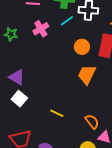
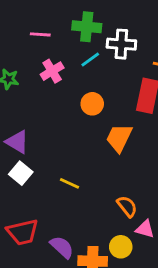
orange circle: (82, 47) -> (92, 104), moved
yellow line: (57, 113) -> (70, 183), moved

